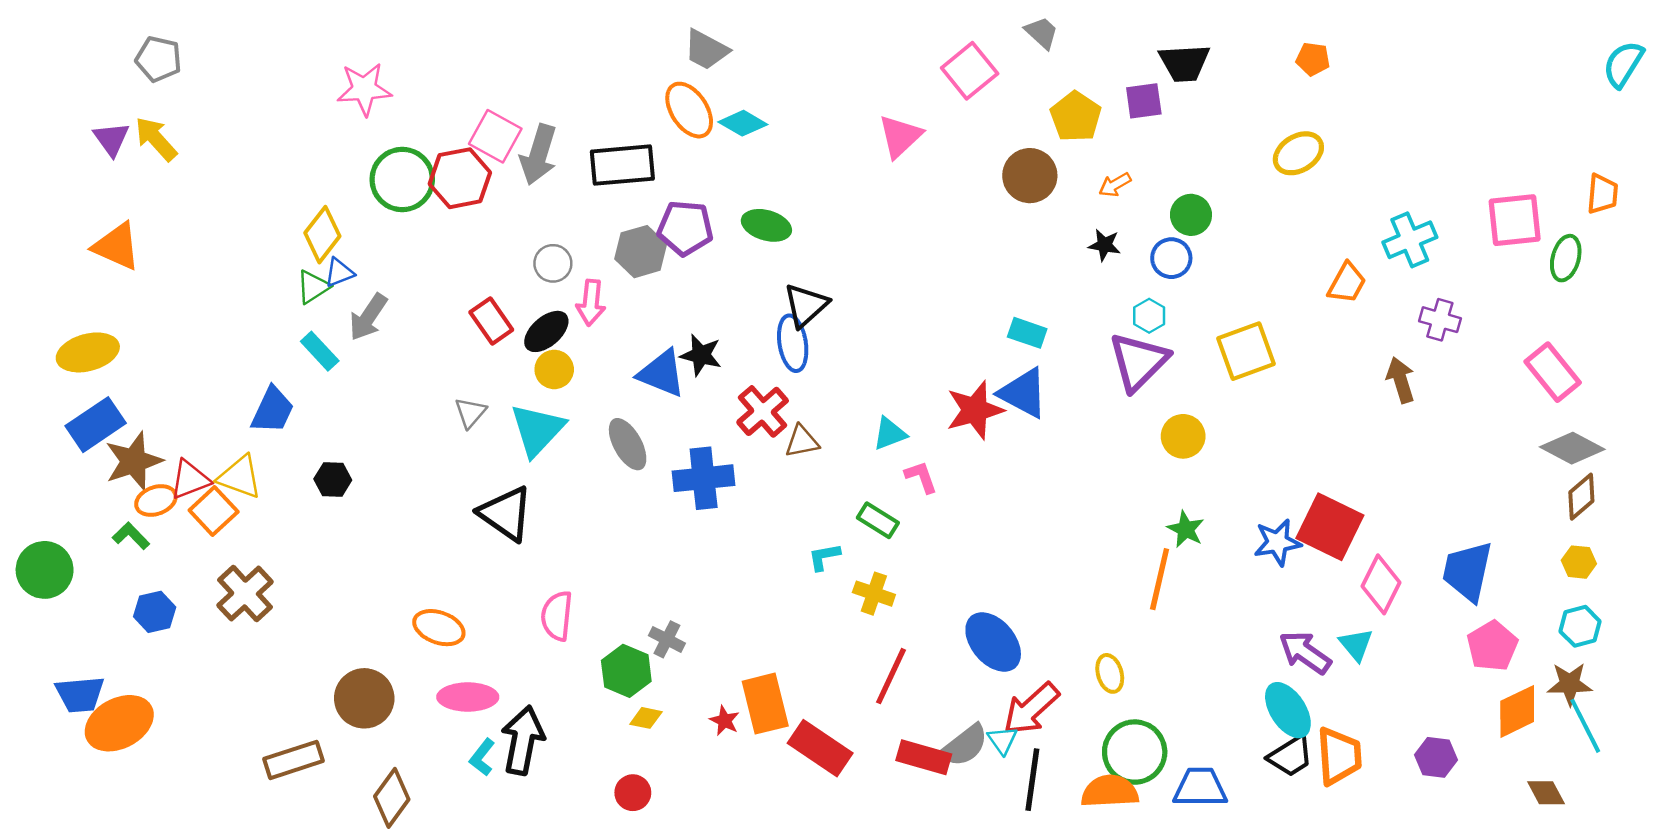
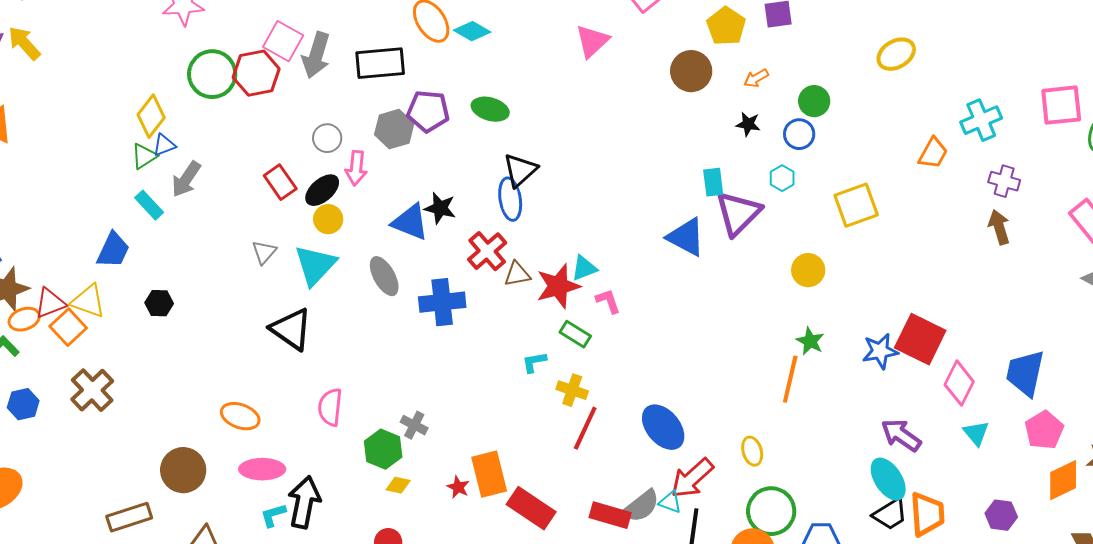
cyan rectangle: (1027, 333) -> (713, 182), moved, turned 64
purple triangle: (1139, 362) -> (738, 213), moved
brown arrow: (1401, 380) -> (999, 227), moved
red star: (975, 410) -> (558, 286), moved
cyan triangle: (1356, 645) -> (976, 433), moved
red line: (891, 676) -> (585, 428), moved
cyan triangle: (1002, 740) -> (670, 502), turned -35
cyan L-shape: (482, 757) -> (273, 515), turned 36

